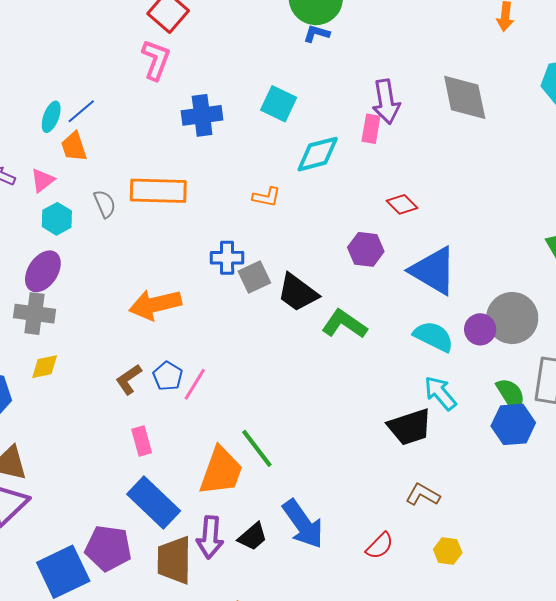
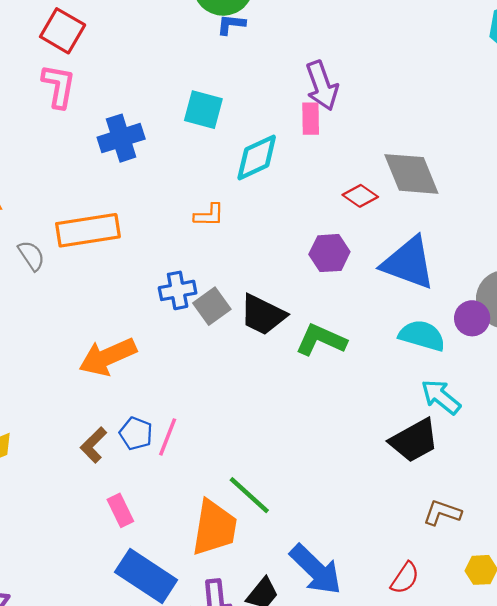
gray diamond: (465, 97) -> (411, 174), moved

